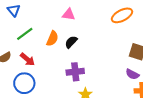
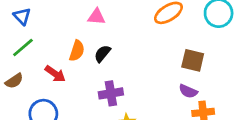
green line: (25, 34) -> (23, 48), moved
red arrow: (27, 59) -> (55, 74), moved

